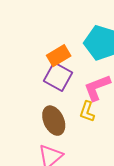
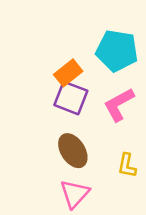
yellow L-shape: (87, 112) -> (127, 165), moved

